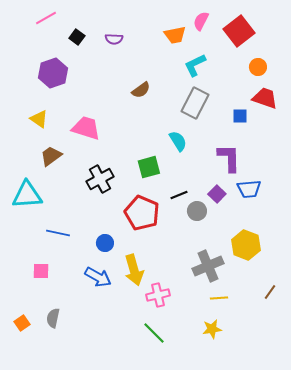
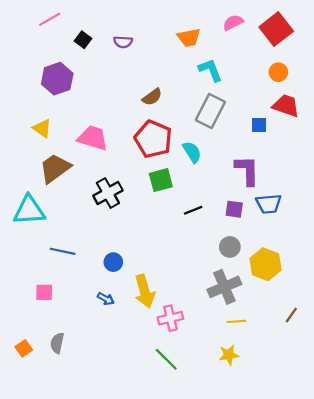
pink semicircle: (201, 21) -> (233, 23), moved, turned 36
red square: (239, 31) -> (276, 29), moved
cyan L-shape: (195, 65) -> (210, 70), turned 95
brown trapezoid: (51, 156) -> (55, 168), size x1.4
purple square: (217, 194) -> (234, 209), turned -36
gray circle: (197, 211) -> (230, 247), moved
red pentagon: (142, 213) -> (153, 139), moved
blue arrow: (98, 277) -> (106, 299), size x0.6

